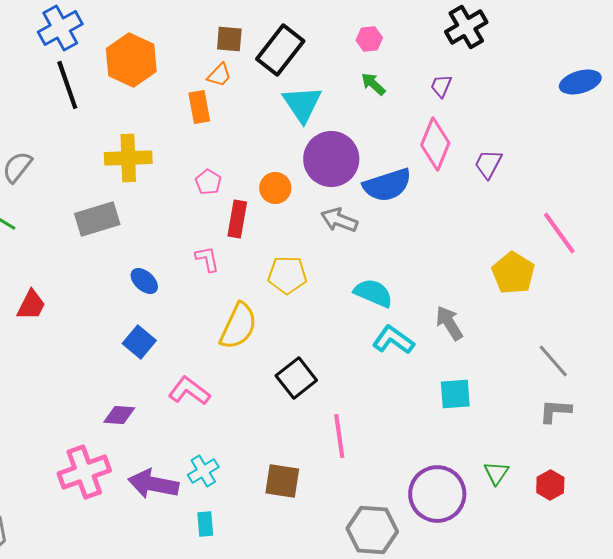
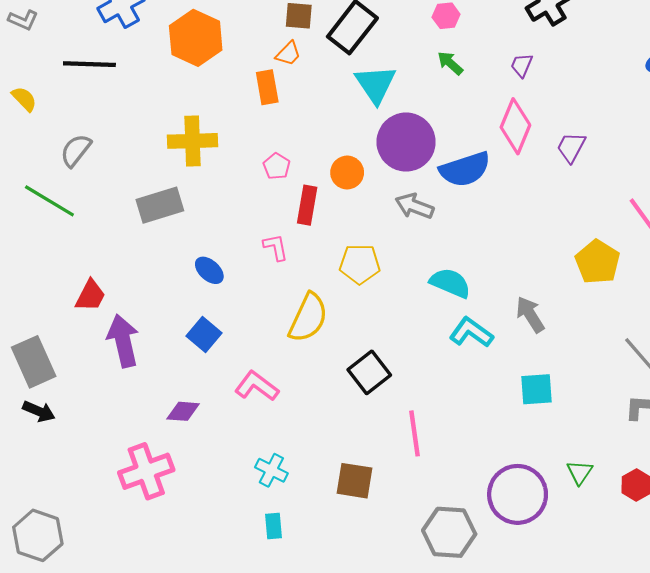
black line: (67, 85) -> (89, 64), moved, turned -69
cyan cross: (203, 471) -> (271, 470), turned -32
purple arrow: (153, 484) -> (123, 341), moved, turned 66

